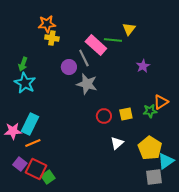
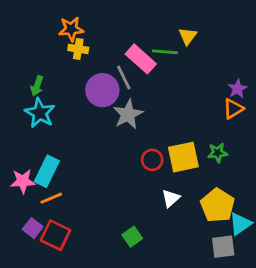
purple star: (143, 66) -> (237, 89), moved
purple circle: (69, 67) -> (102, 90), size x1.5
gray star: (87, 84) -> (128, 114), turned 30
orange triangle: (161, 102) -> (233, 109), moved
yellow square: (126, 114) -> (183, 157), size x1.6
green square: (48, 177) -> (132, 237), moved

